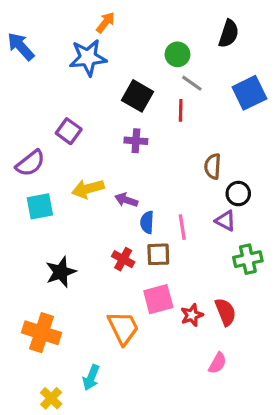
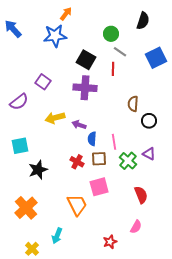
purple cross: (136, 141) -> (85, 88), size x1.6
cyan square: (40, 206) -> (20, 146), moved
purple triangle: (225, 221) -> (149, 154), moved
green cross: (248, 259) -> (128, 161), moved, turned -36
red star: (192, 315) -> (110, 242), moved
orange cross: (42, 333) -> (26, 208), turned 30

